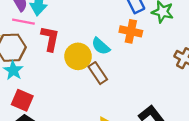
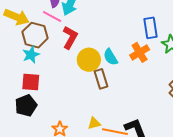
orange cross: (131, 31) -> (140, 52), turned 30
red square: (22, 100) -> (31, 82), turned -36

